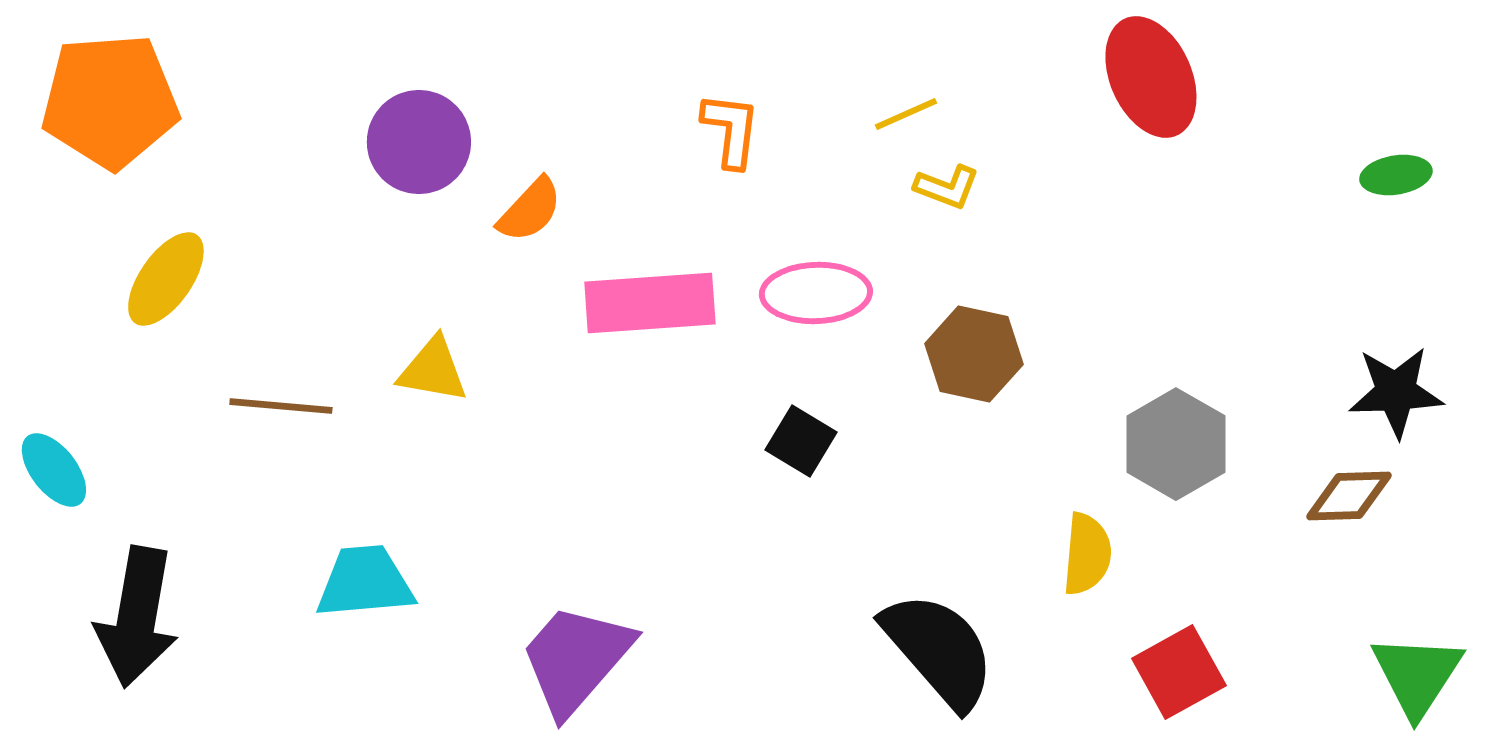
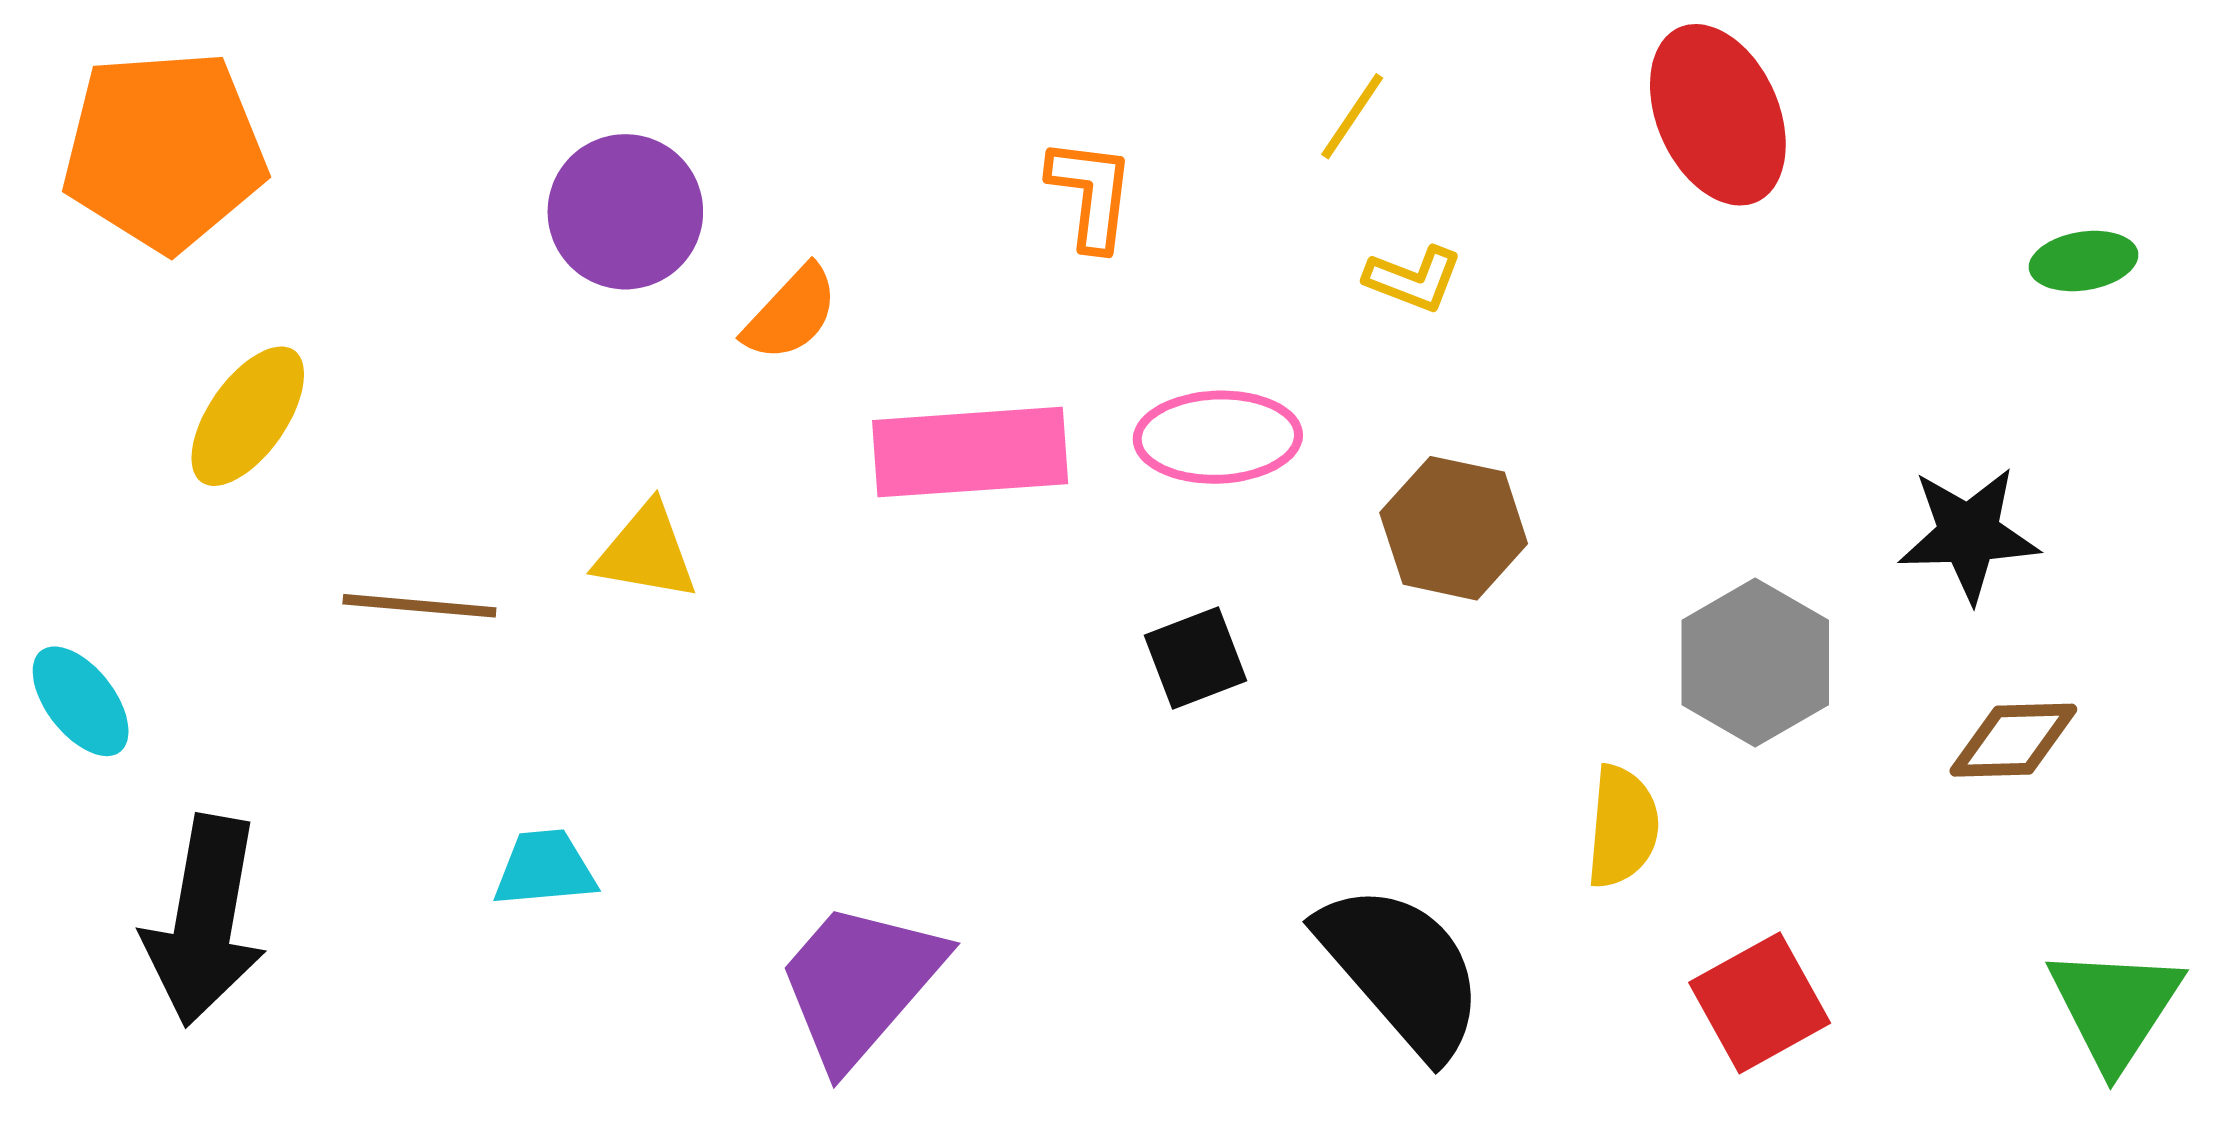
yellow line: (906, 114) -> (1352, 116), moved, turned -32
black star: (1396, 392) -> (1969, 534), moved
black square: (801, 441) -> (1195, 658), turned 38
cyan trapezoid: (365, 582) -> (545, 868), size x0.7

